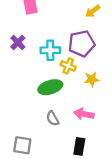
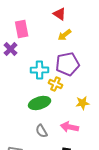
yellow arrow: (93, 11) -> (65, 35), moved
purple cross: (18, 42) -> (11, 49), moved
yellow star: (92, 79) -> (83, 103), moved

